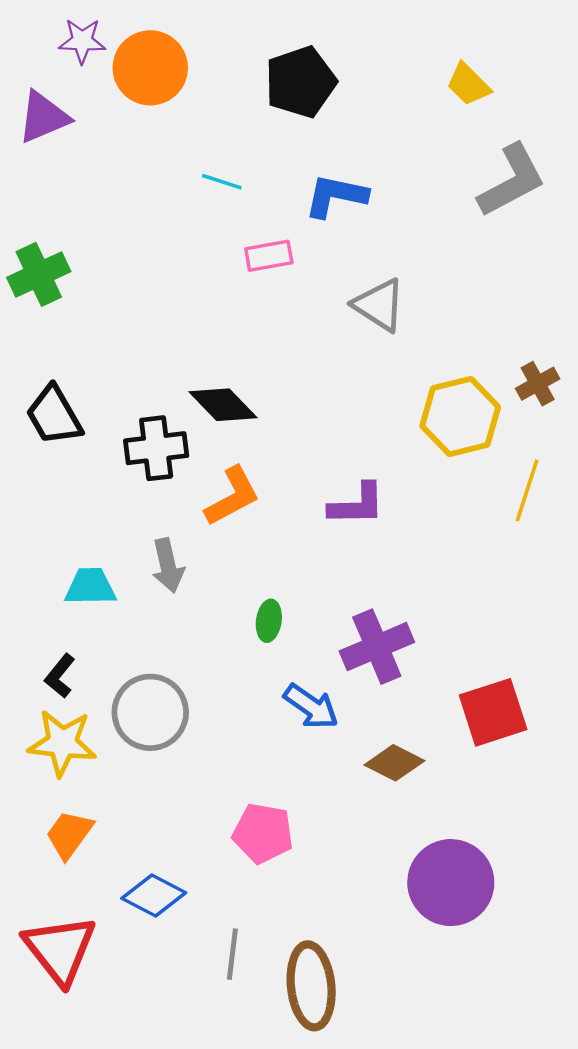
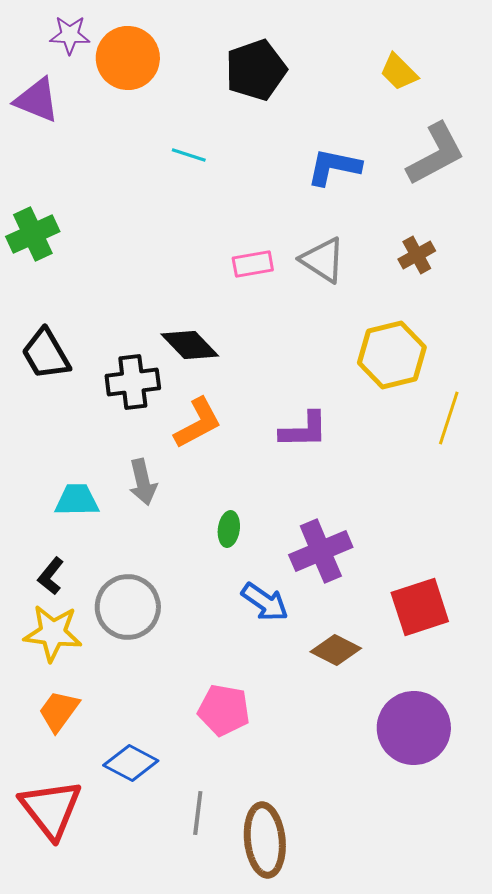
purple triangle: (43, 117) -> (37, 100), turned 45
blue L-shape: (336, 196) -> (334, 167), moved
pink rectangle: (269, 256) -> (253, 264), moved
brown cross: (538, 384) -> (417, 255), moved
purple circle: (451, 883) -> (414, 728), moved

